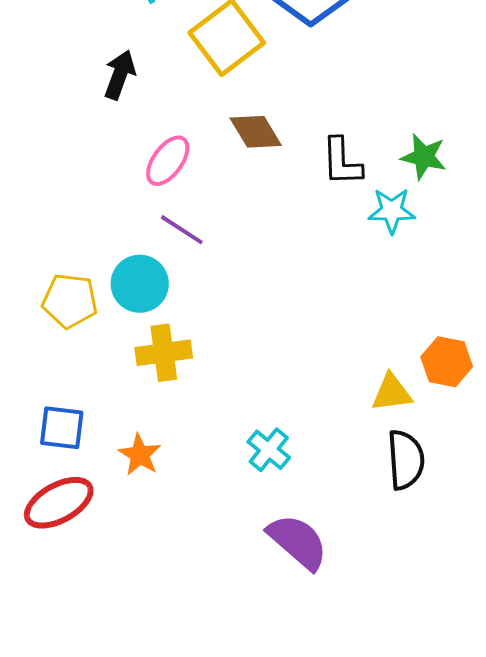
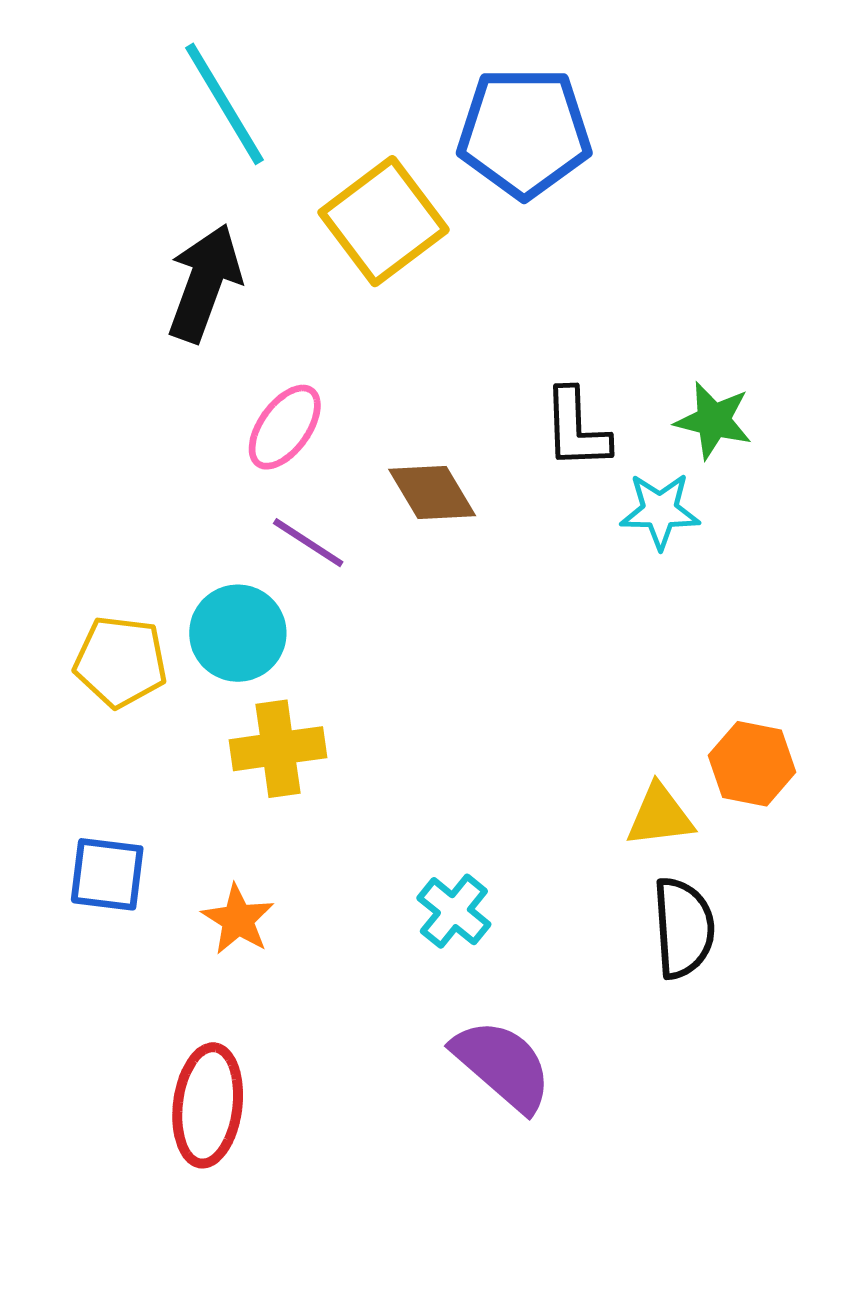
black arrow: (120, 75) -> (204, 283), size x1.4
brown diamond: (256, 132) -> (432, 492), moved
red ellipse: (59, 503) -> (208, 1105), moved, turned -54

